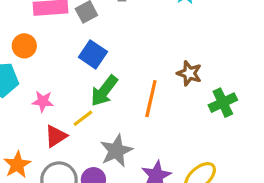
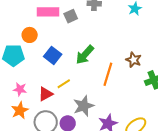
blue square: (93, 54) -> (53, 55), moved
green arrow: (104, 91) -> (85, 55), moved
pink star: (43, 101) -> (20, 89), moved

